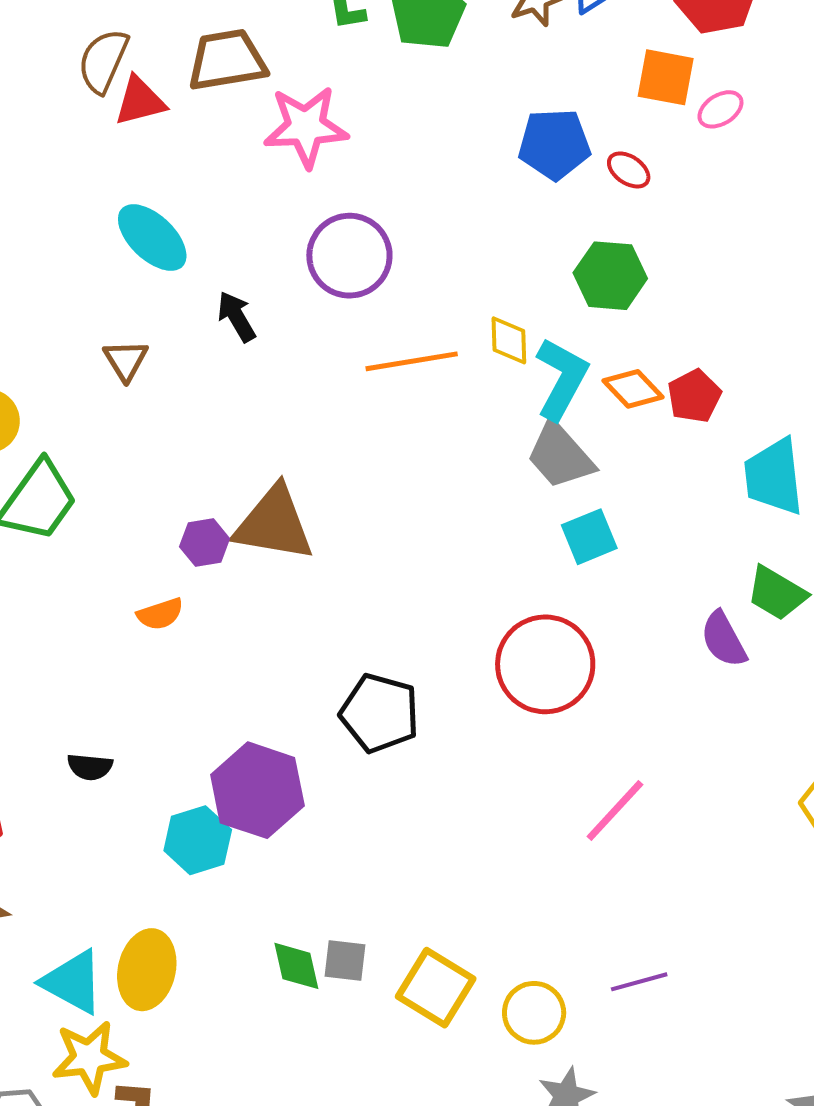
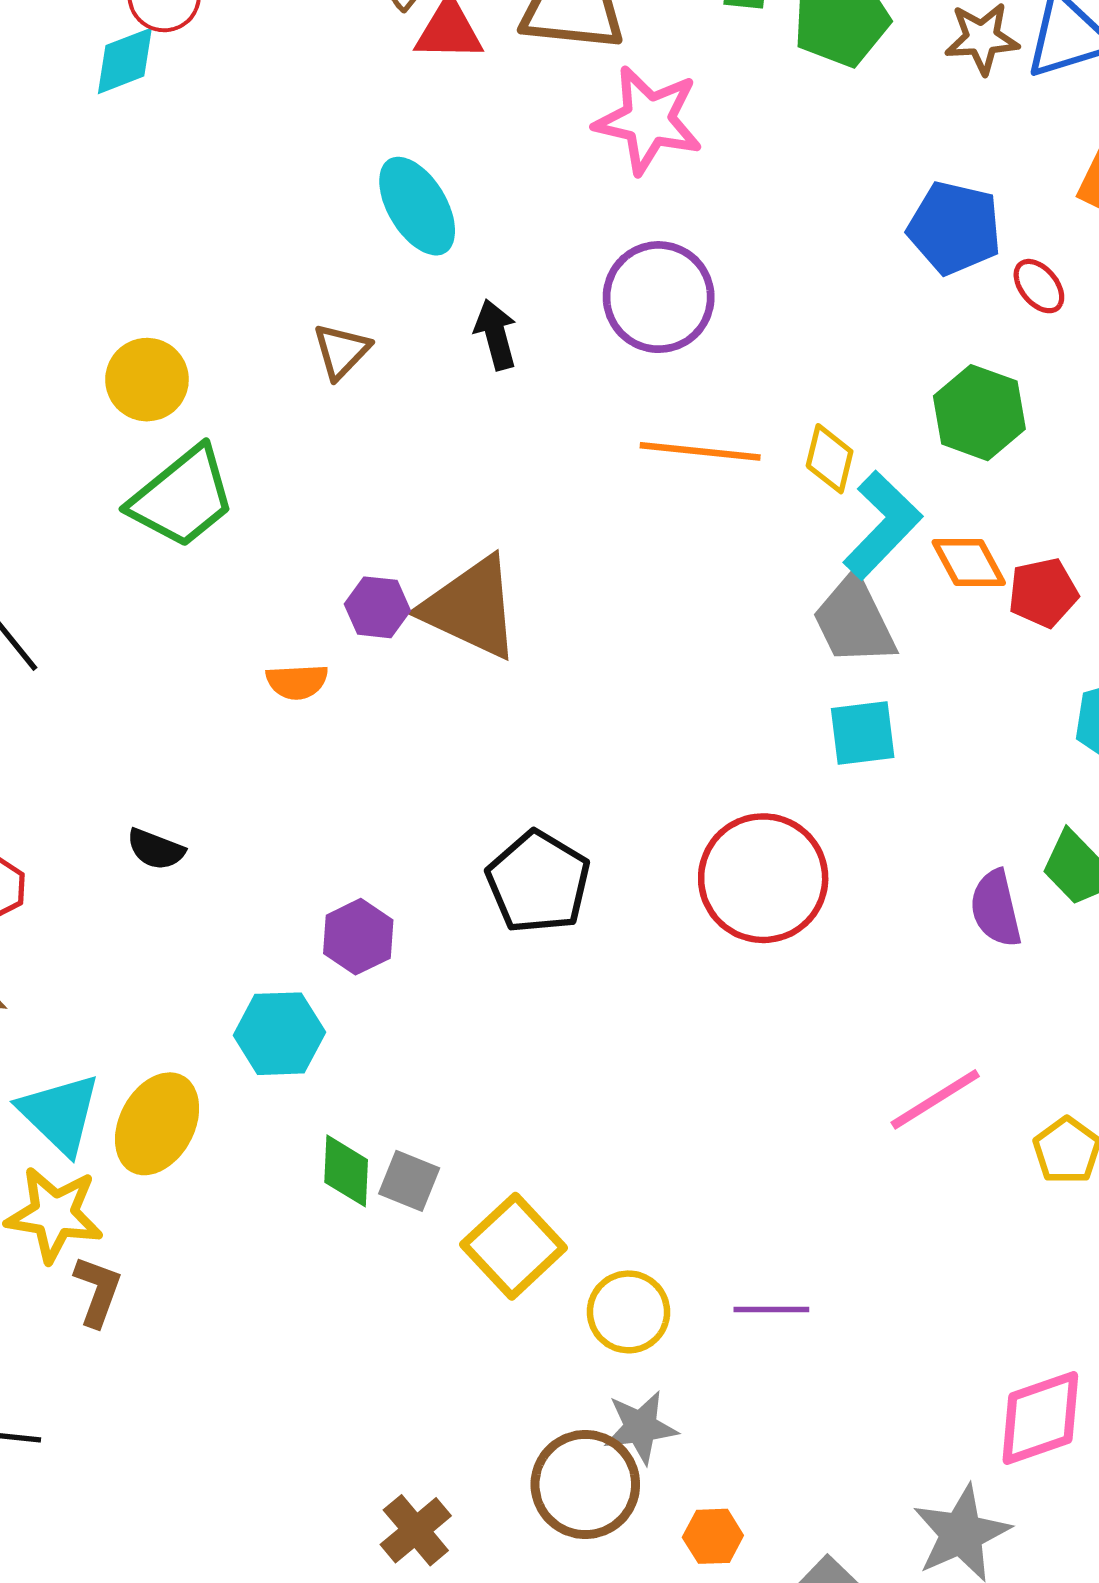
purple hexagon: (257, 790) -> (358, 937), size x0.6
pink line: (615, 811) -> (935, 1099), moved
cyan hexagon: (198, 840) -> (279, 1034), moved

